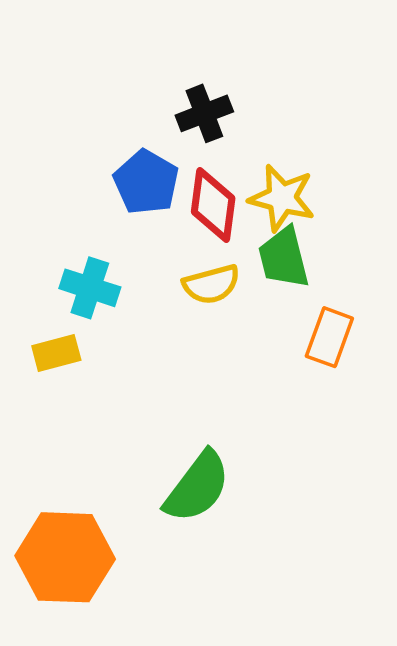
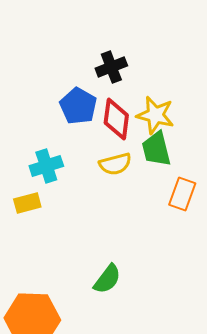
cyan cross: (90, 288) -> (46, 166), turned -36
green semicircle: (197, 487) -> (107, 279), size x0.7

